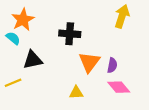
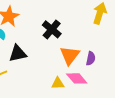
black cross: (70, 34) -> (52, 29), turned 36
pink diamond: (119, 87) -> (77, 78), moved

